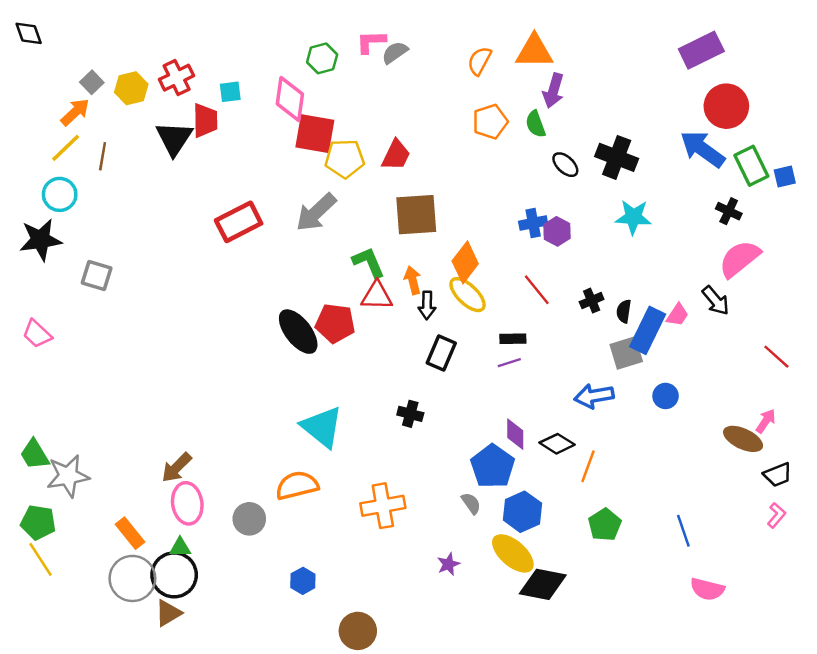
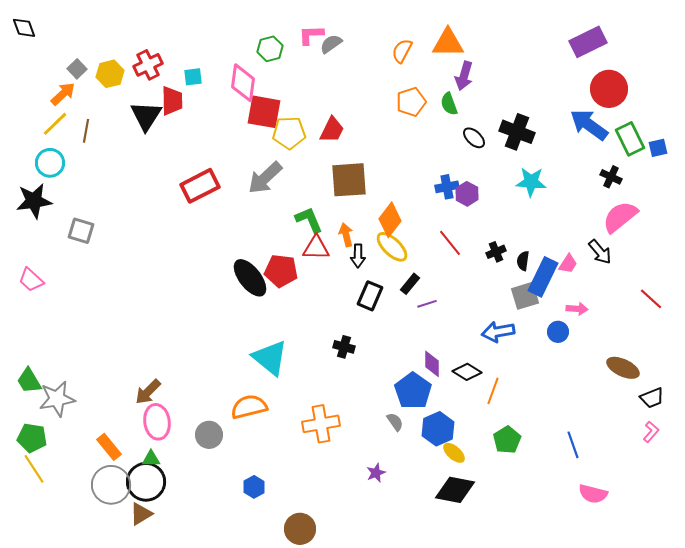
black rectangle: (513, 339) -> (410, 284), moved, turned -50
pink arrow: (766, 421) -> (577, 309), moved, turned 60
yellow ellipse: (513, 553) -> (454, 453), moved, size x0.6

